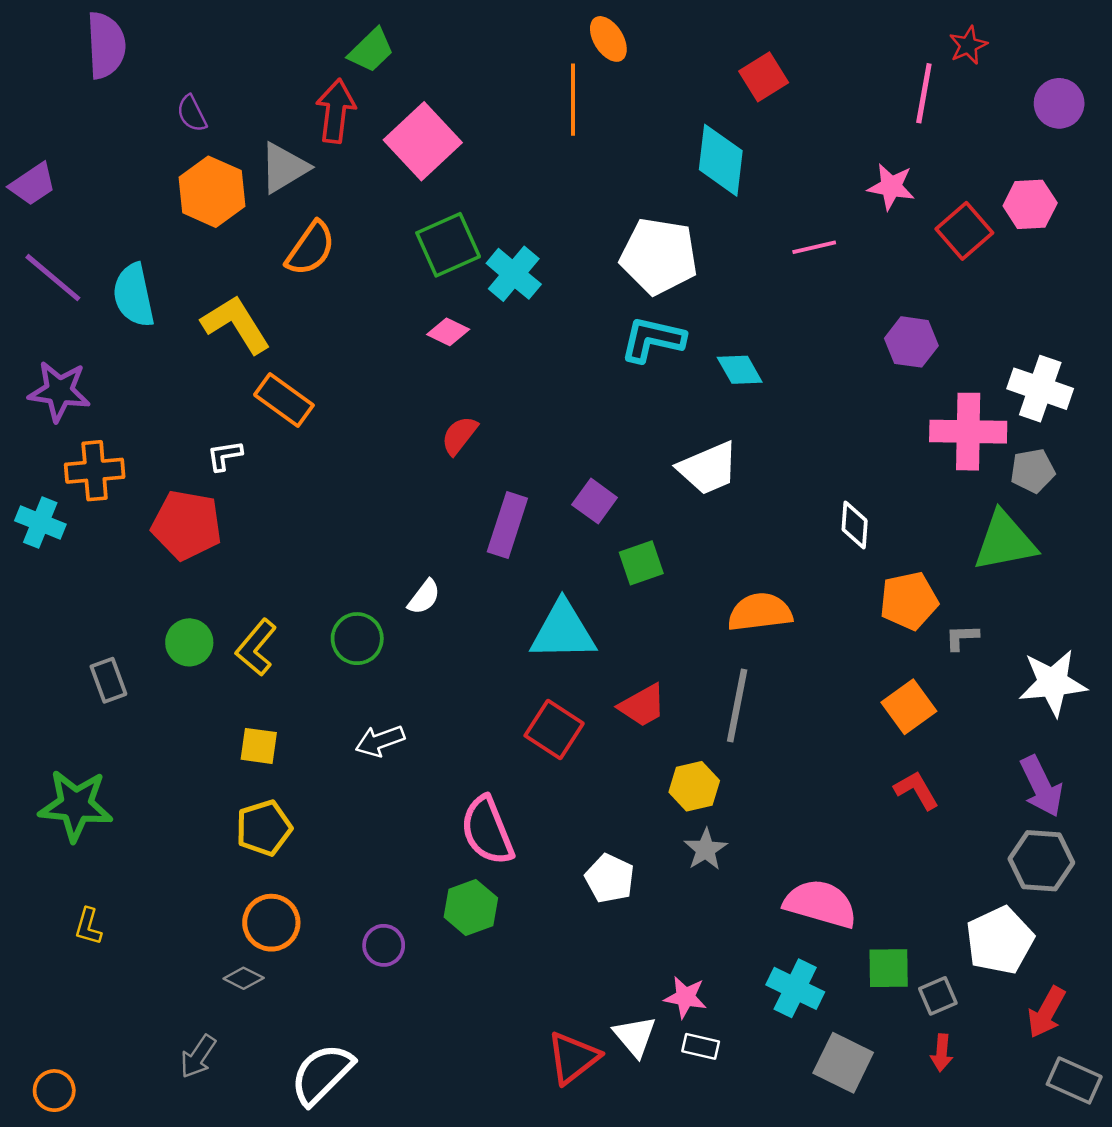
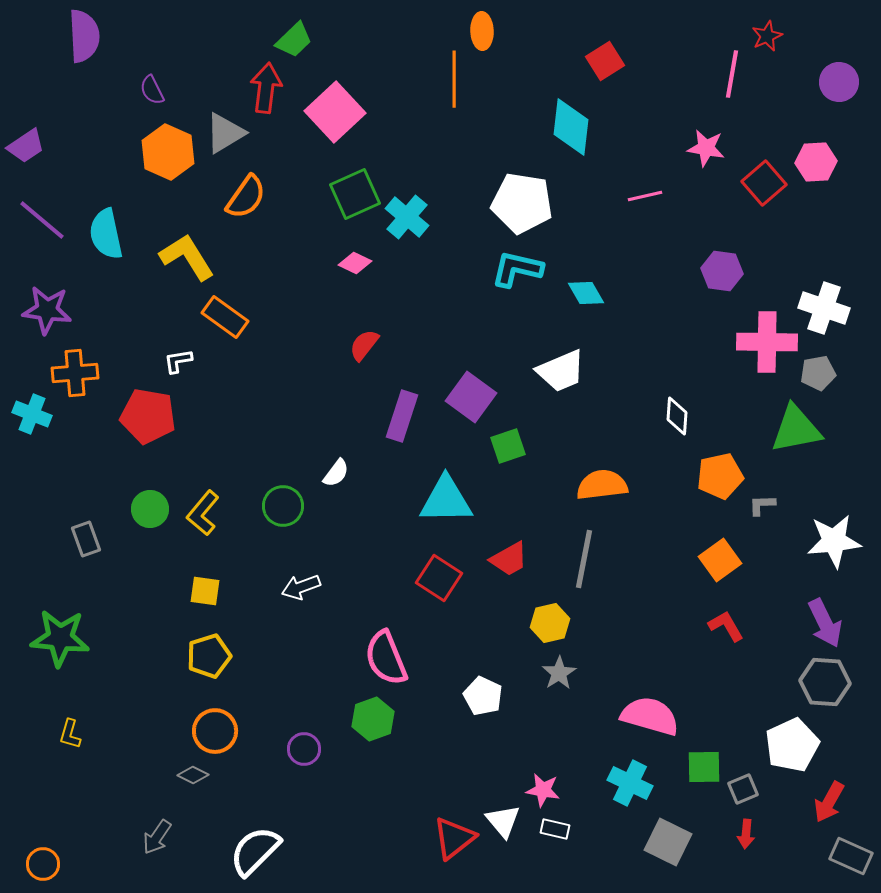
orange ellipse: (608, 39) -> (482, 31), turned 30
purple square: (595, 501) -> (471, 397), size x1.4

